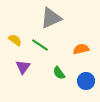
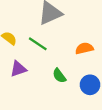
purple triangle: (23, 67) -> (18, 69), turned 35

